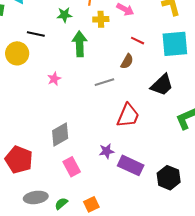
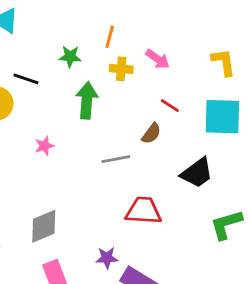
red trapezoid: (128, 115) -> (144, 211), turned -116

